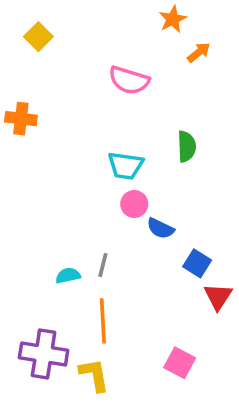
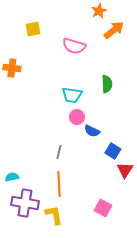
yellow square: (38, 37) -> (33, 29), moved, turned 35
orange arrow: (199, 52) -> (114, 30), size x1.5
cyan semicircle: (68, 276) -> (12, 177), moved

